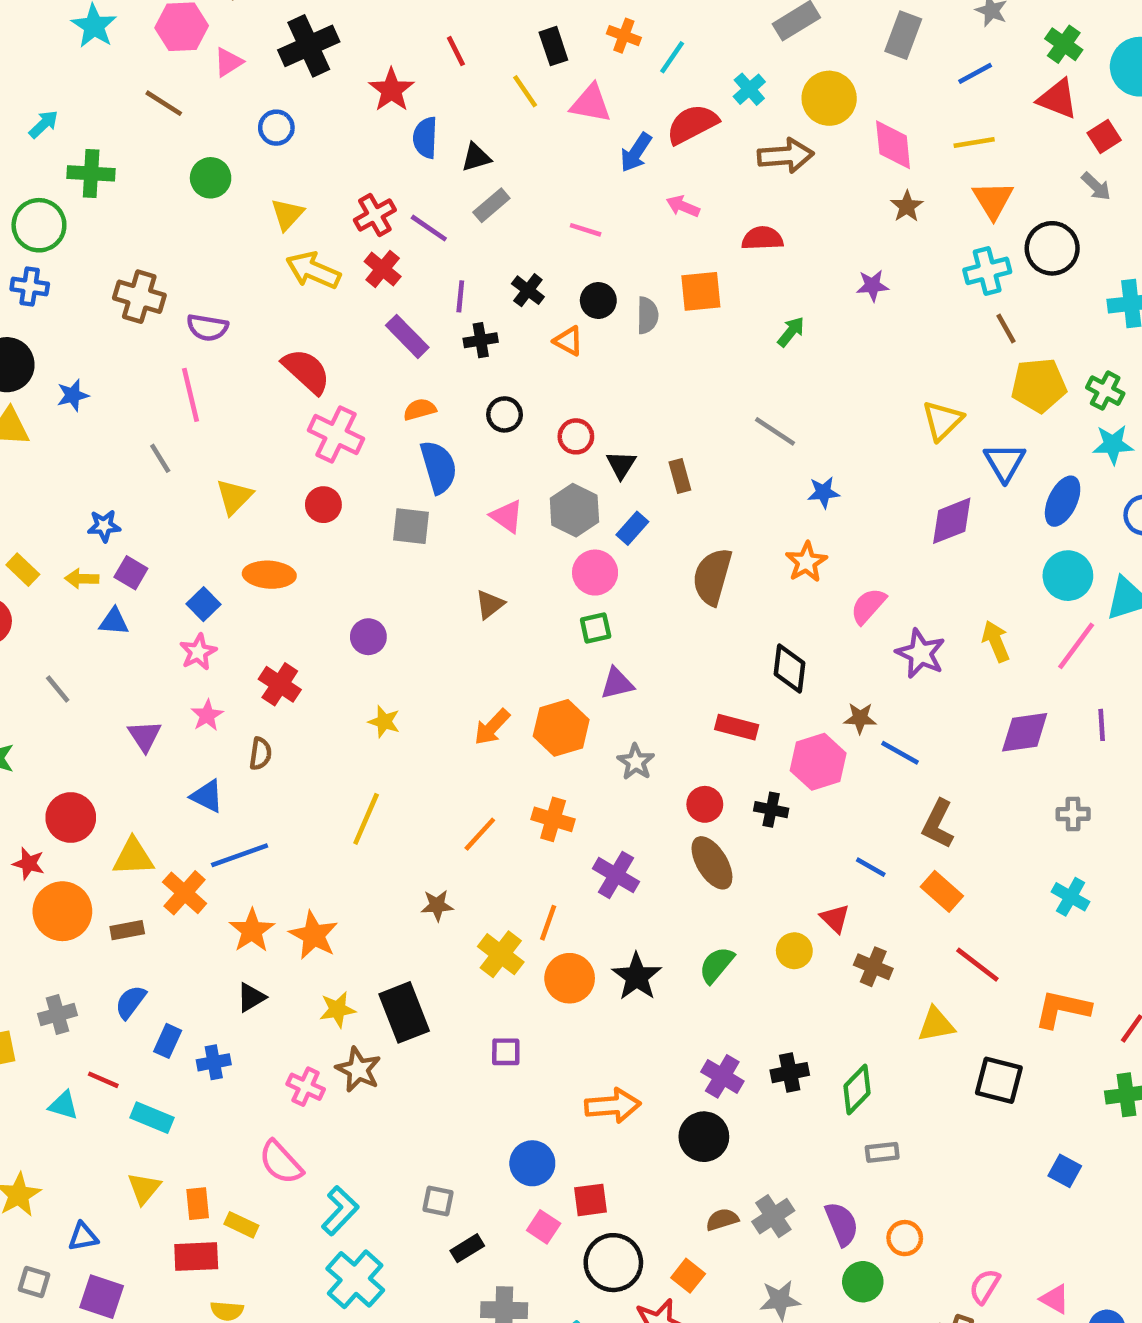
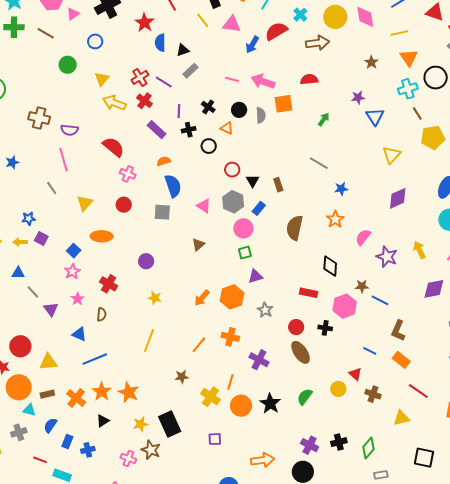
pink diamond: (893, 145) -> (365, 17), moved
green cross: (91, 173) -> (14, 27), moved
pink arrow: (683, 206) -> (263, 81), moved, size x1.6
black circle: (505, 414) -> (209, 146), moved
pink cross: (336, 435) -> (128, 174), size x0.7
blue triangle: (1005, 462) -> (375, 117), moved
blue triangle: (114, 622) -> (18, 273), moved
gray line: (58, 689) -> (33, 292), moved
orange cross: (185, 893) -> (76, 398), moved
black square: (999, 1080) -> (424, 458), moved
cyan triangle: (63, 1105) -> (29, 410), moved

